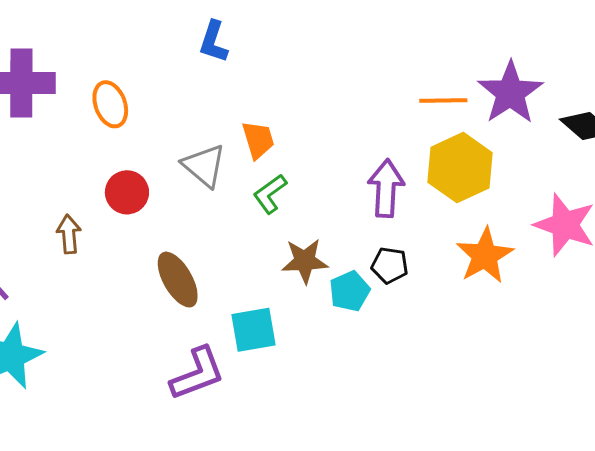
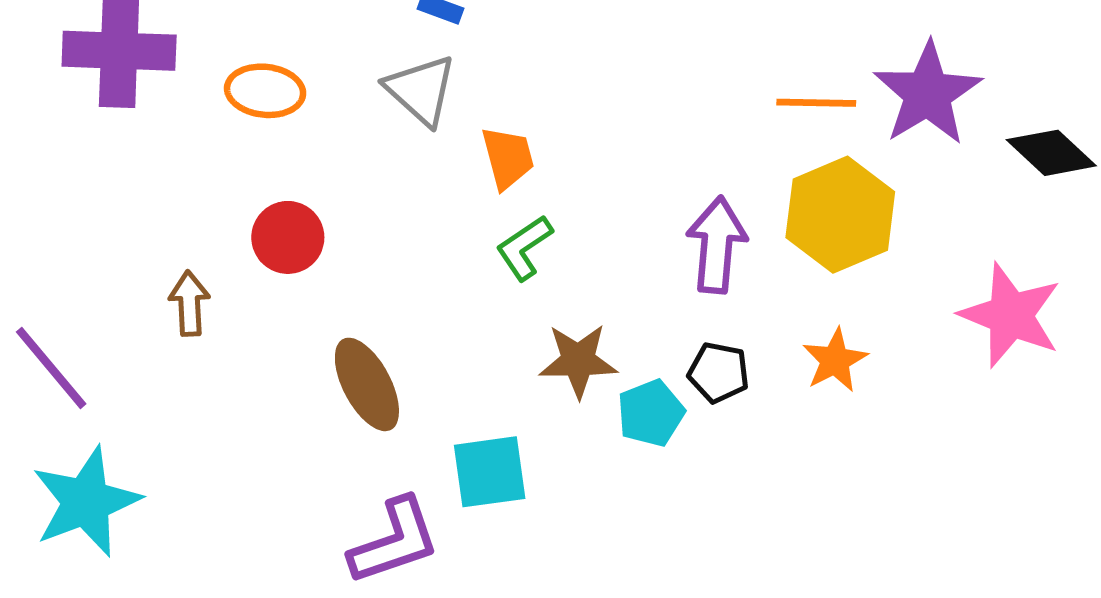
orange ellipse: (110, 104) -> (265, 91), turned -66
gray triangle: (204, 166) -> (421, 90), moved
orange star: (485, 256) -> (835, 360), moved, size x0.7

